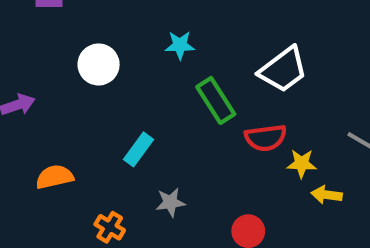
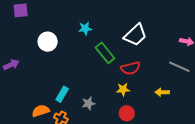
cyan rectangle: (139, 149) -> (62, 94), moved
yellow star: (302, 164) -> (123, 89), moved
orange semicircle: (55, 177) -> (41, 111), moved

